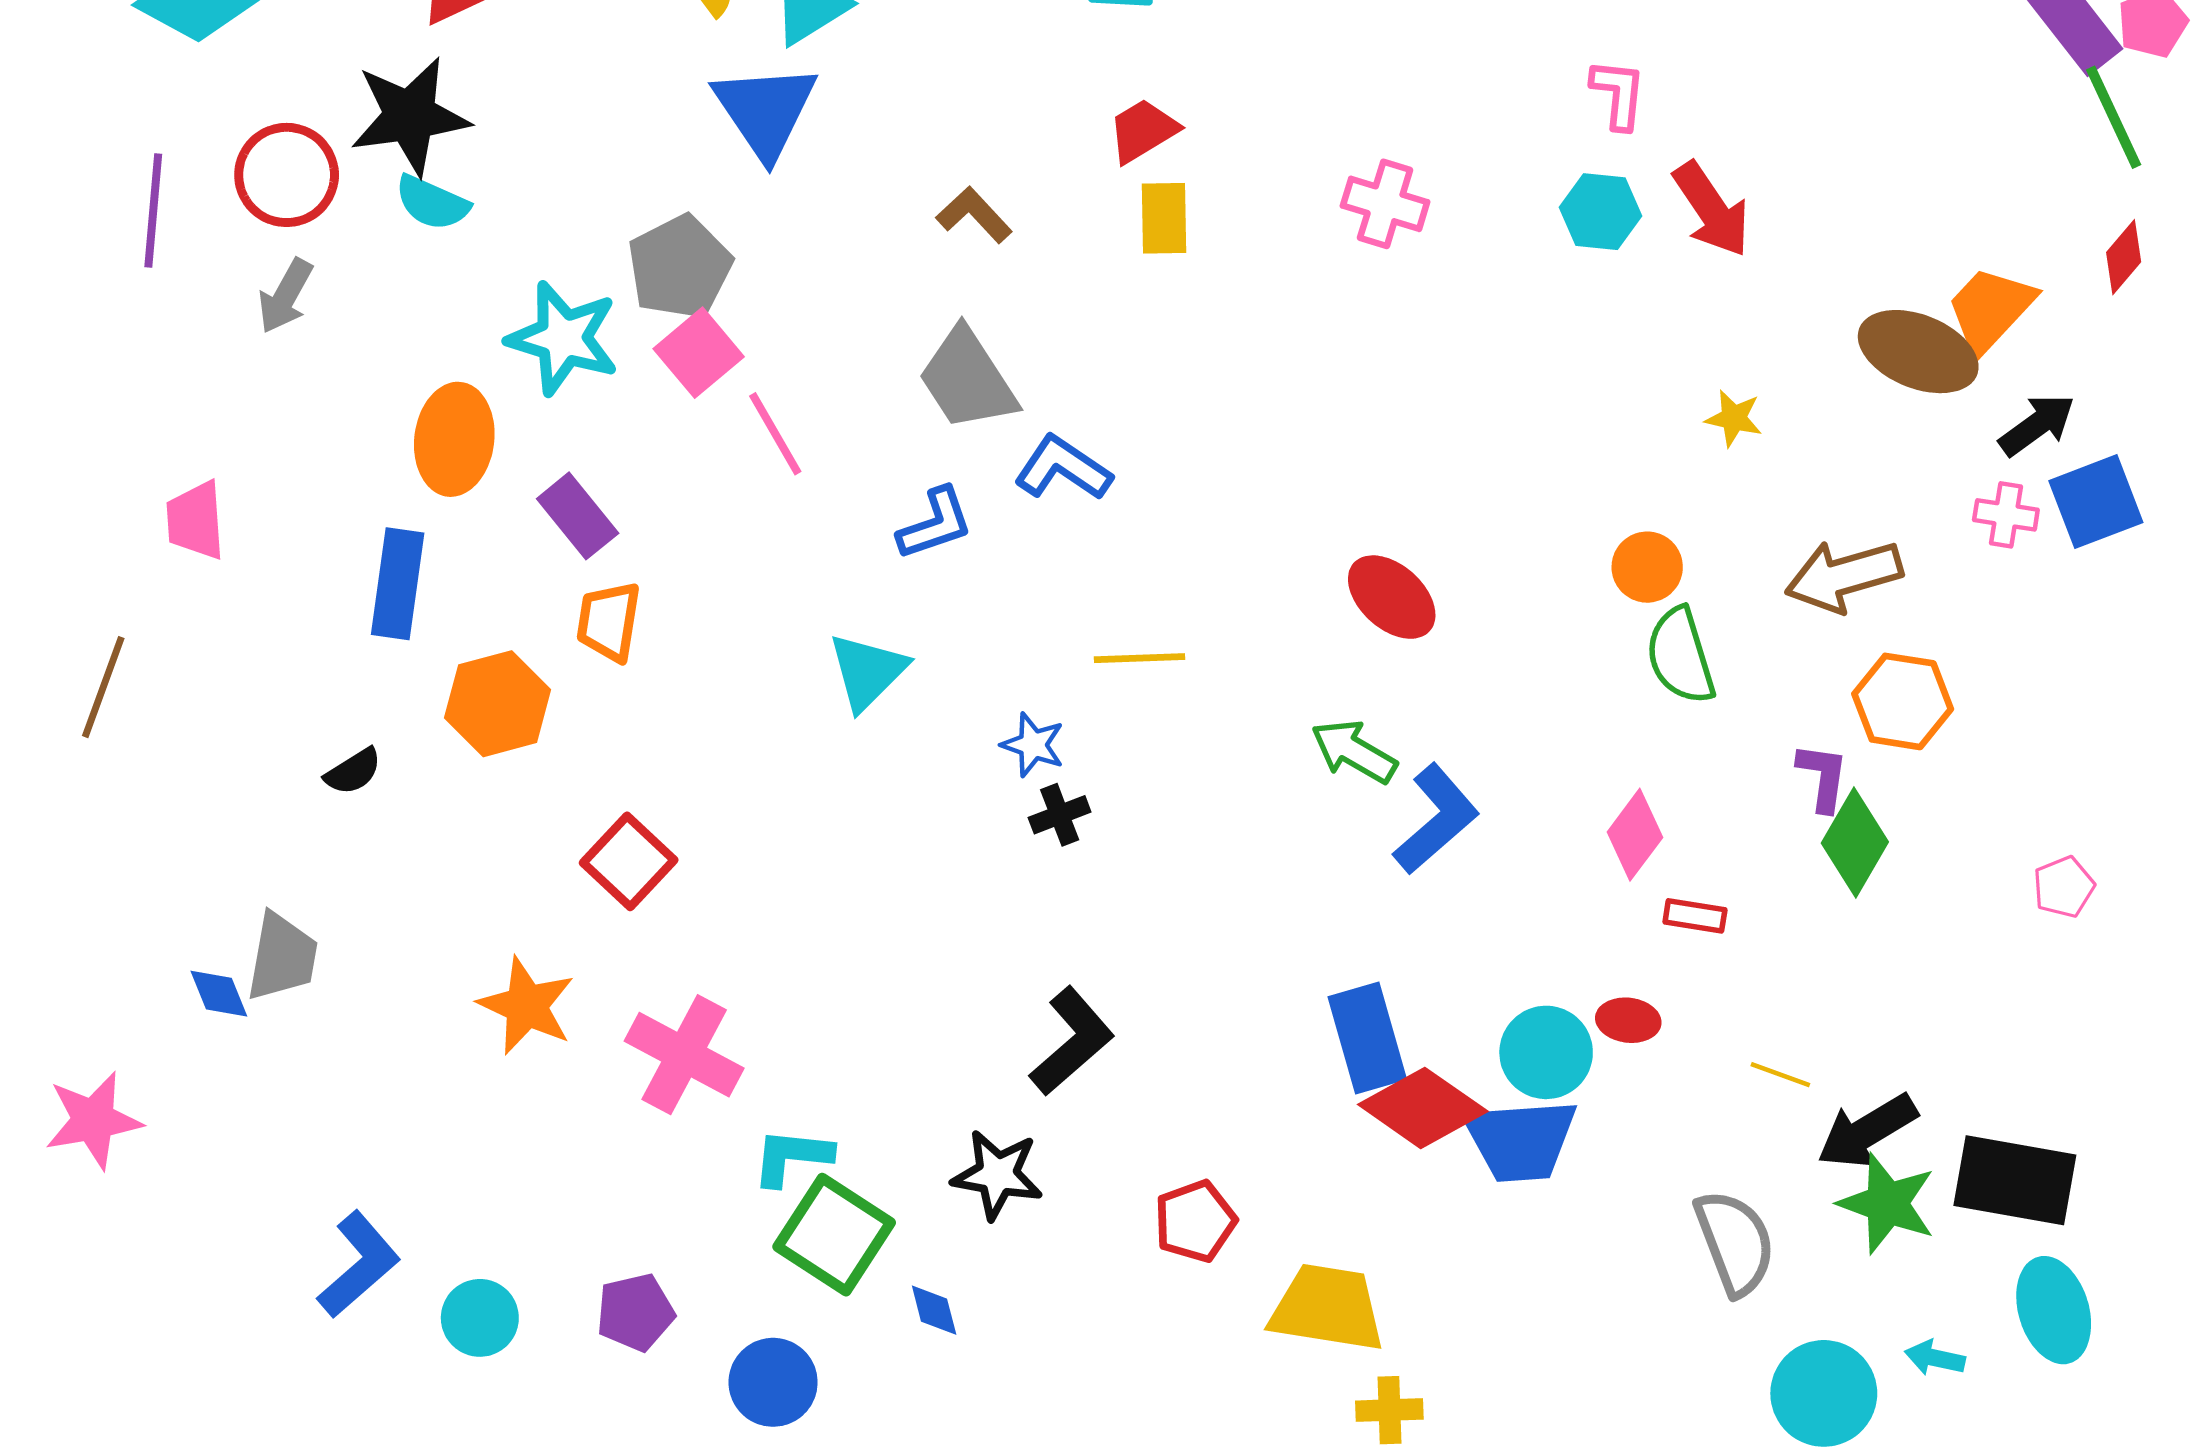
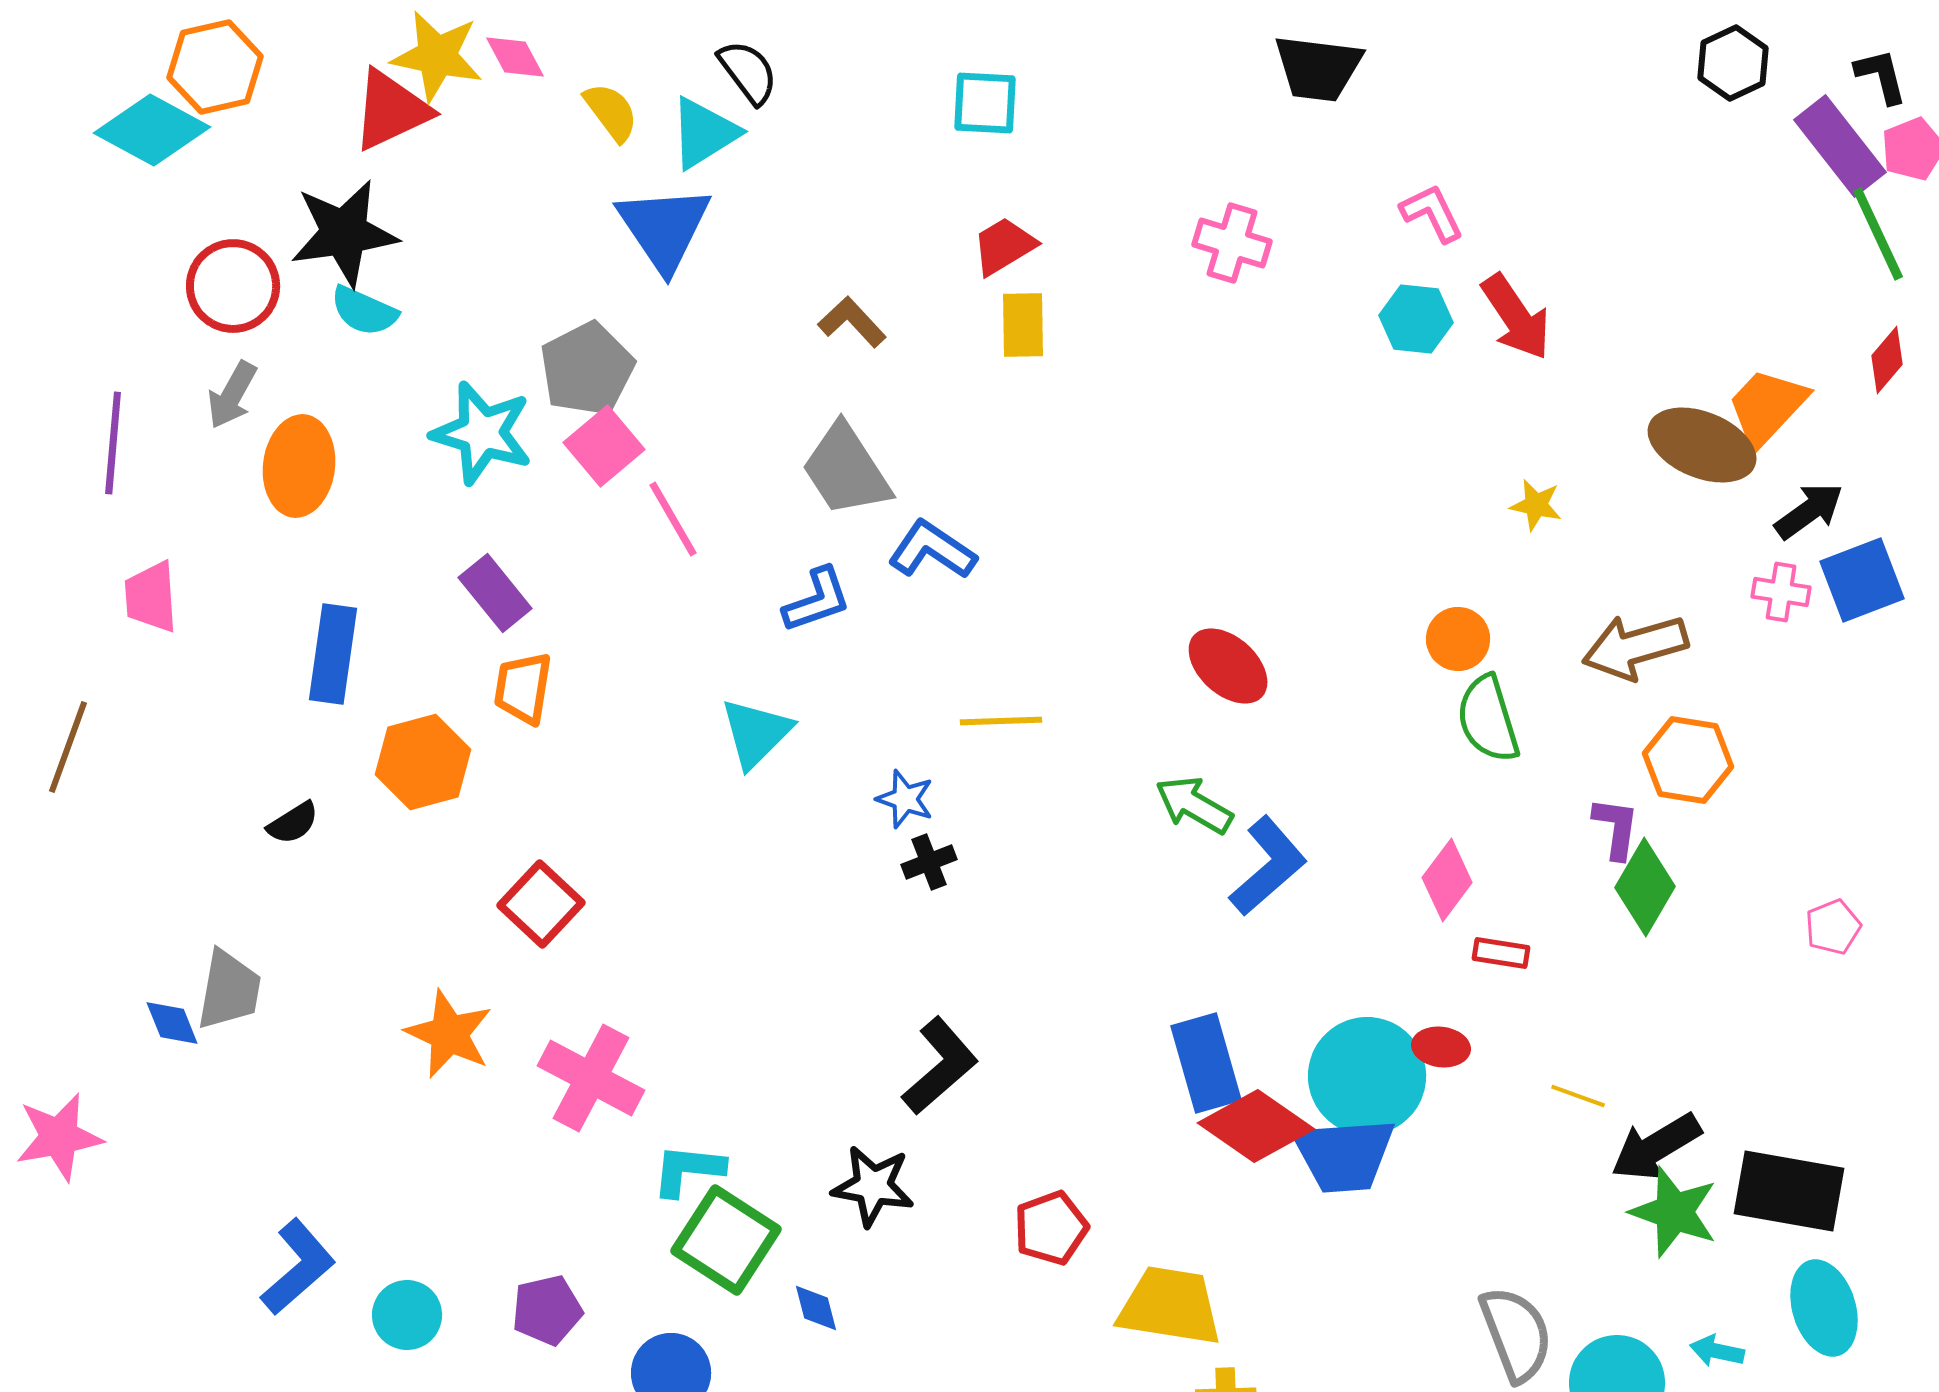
pink L-shape: (1618, 94) -> (1432, 213), turned -32
pink cross: (1385, 204) -> (1232, 243), moved
purple line: (153, 211) -> (113, 443), moved
orange ellipse: (454, 439) -> (299, 466), moved
cyan circle: (1546, 1052) -> (1367, 1076), size x1.4
gray semicircle: (1735, 1242) -> (1516, 1334), moved

